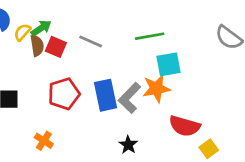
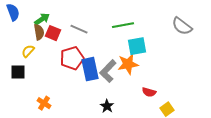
yellow semicircle: (22, 32) -> (28, 51), moved
red pentagon: (64, 94) -> (72, 58), moved
red semicircle: (185, 126) -> (149, 92), size x0.6

